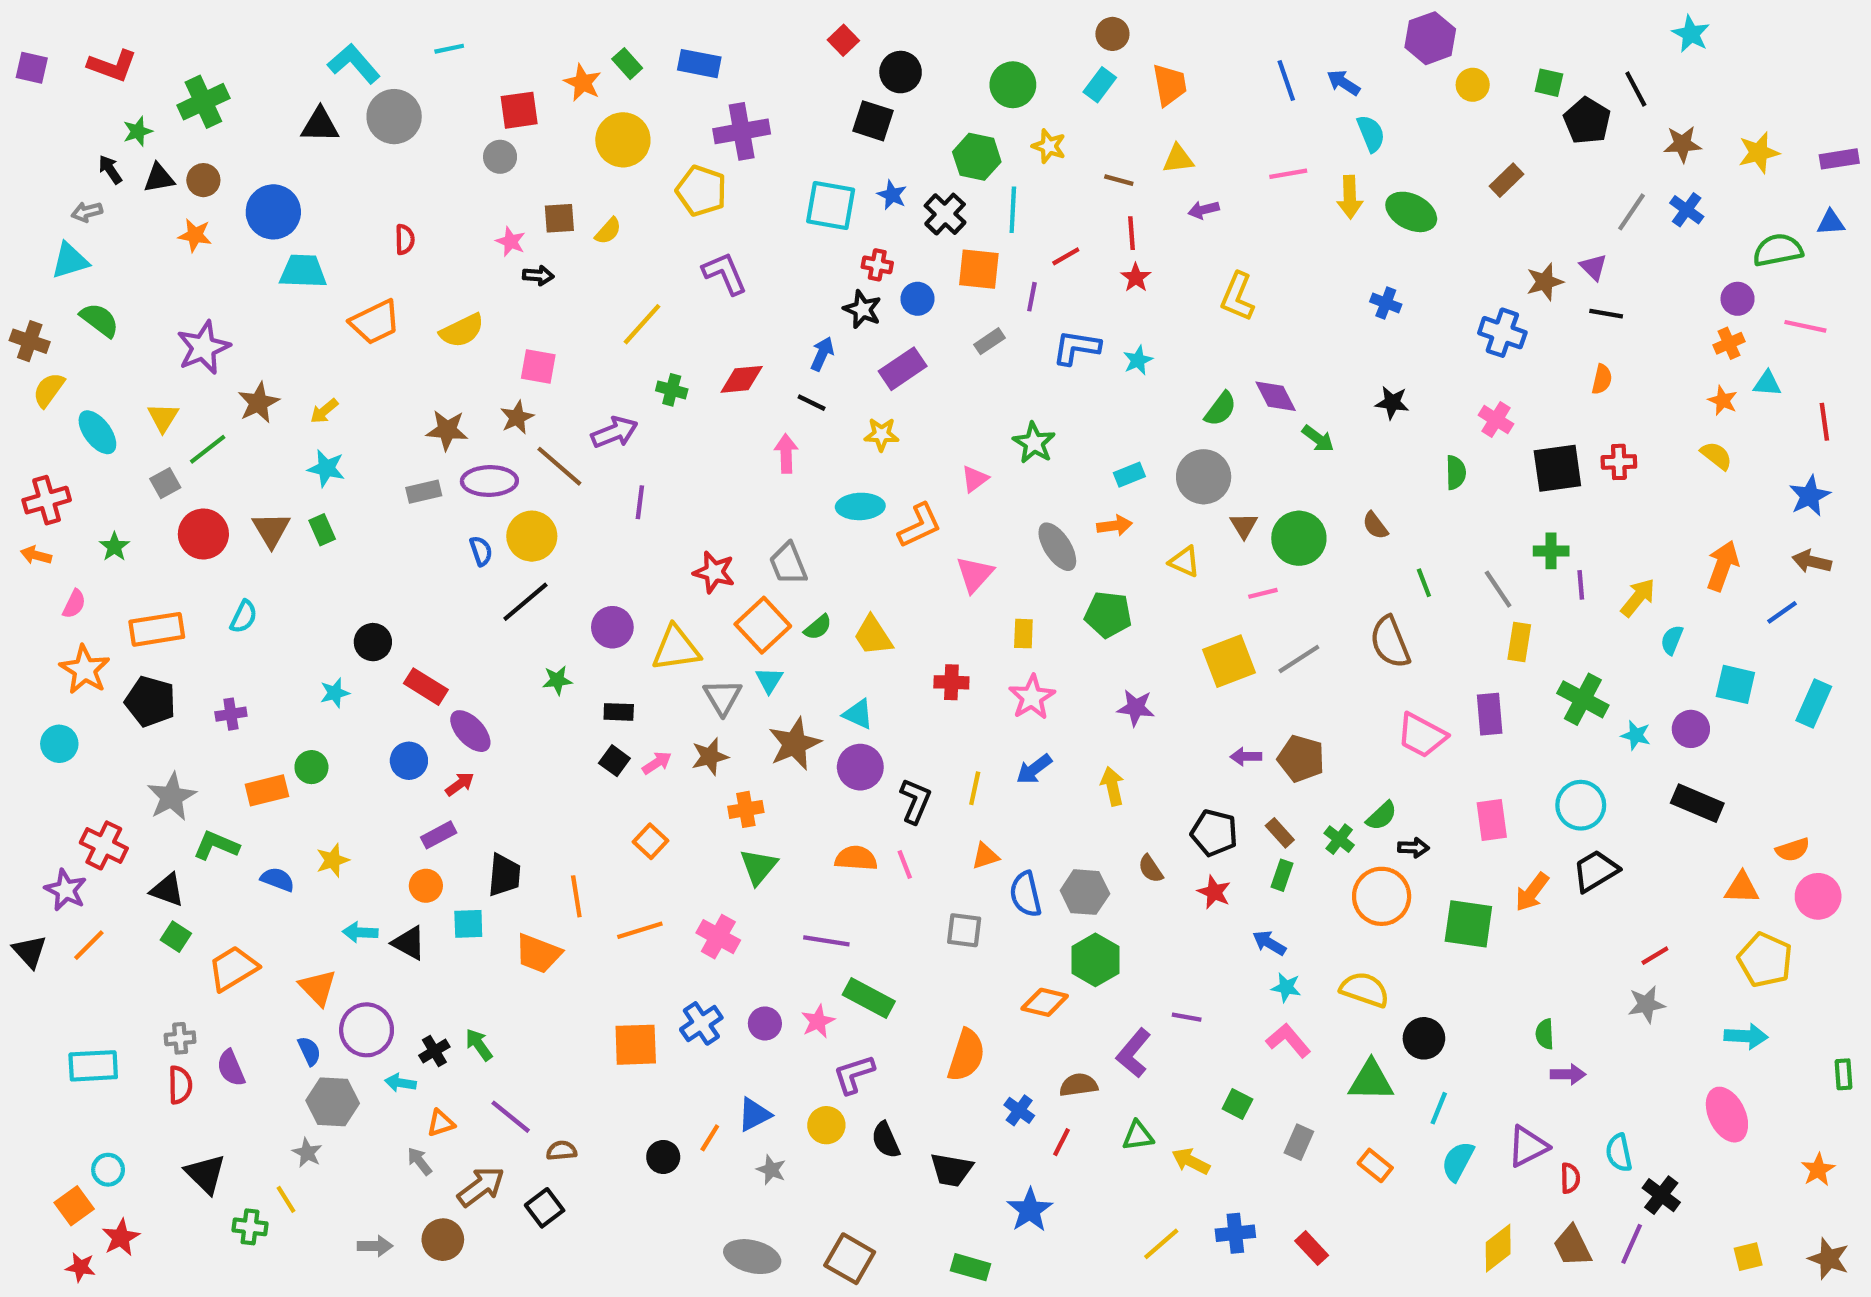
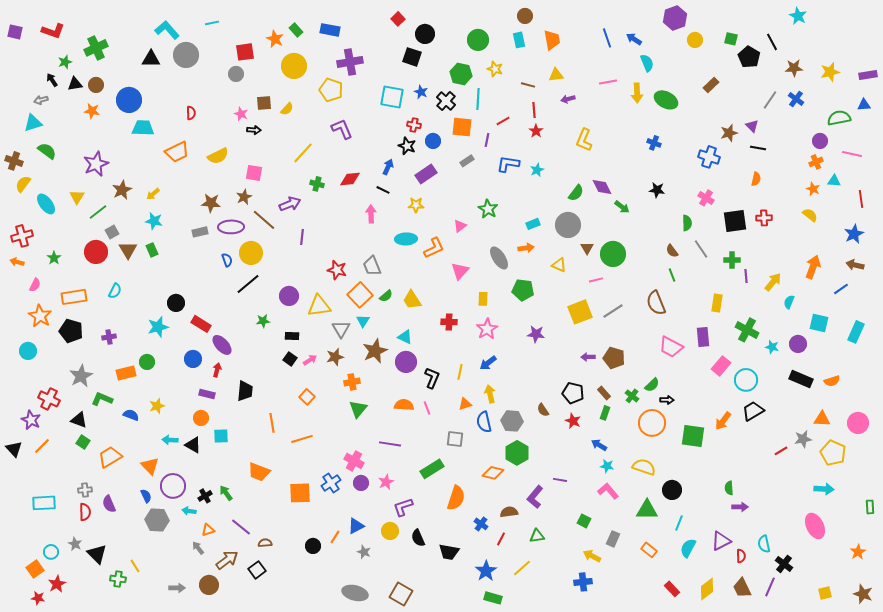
cyan rectangle: (1100, 85) -> (519, 40), turned -49
gray square: (165, 483) -> (112, 232), moved
brown semicircle: (1375, 526) -> (672, 251), moved
gray line: (1498, 589) -> (701, 249), moved
cyan star: (335, 693) -> (158, 327), size x1.5
red arrow: (460, 784) -> (217, 370), turned -40
yellow arrow: (1112, 786) -> (490, 394), moved
pink rectangle: (1492, 820) -> (721, 366), moved, turned 48
purple rectangle: (439, 835) -> (207, 394), turned 42
orange semicircle: (1793, 850) -> (832, 381), moved
black trapezoid: (504, 875) -> (245, 391), moved
pink cross: (718, 937) -> (354, 461), moved
orange trapezoid: (538, 954) -> (259, 472), moved
green rectangle: (869, 998) -> (432, 469), moved, turned -60
gray star: (1646, 1004) -> (803, 439), moved
gray star: (307, 1153) -> (75, 544), moved
yellow arrow: (1191, 1161) -> (592, 556), moved
yellow line: (1161, 1244) -> (522, 568), moved
red rectangle: (1312, 1248) -> (672, 589), moved
green rectangle: (970, 1267) -> (493, 598), moved

